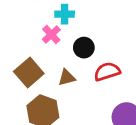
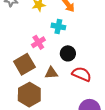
pink cross: (51, 34) -> (38, 42), moved
red semicircle: (107, 72) -> (82, 74), turned 30

